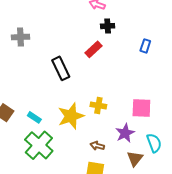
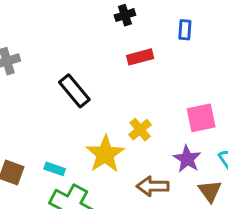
red rectangle: (93, 49) -> (140, 57), moved, turned 42
yellow cross: (98, 106) -> (140, 130), turned -35
brown arrow: (97, 146) -> (153, 186), size x1.5

